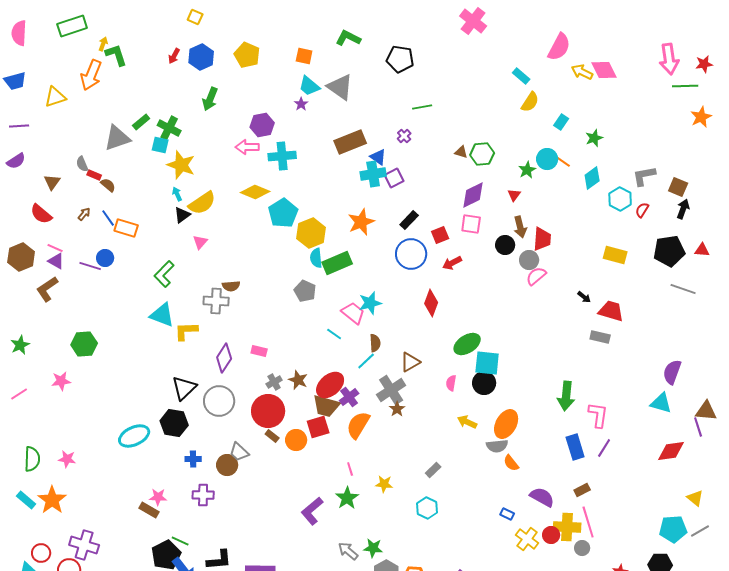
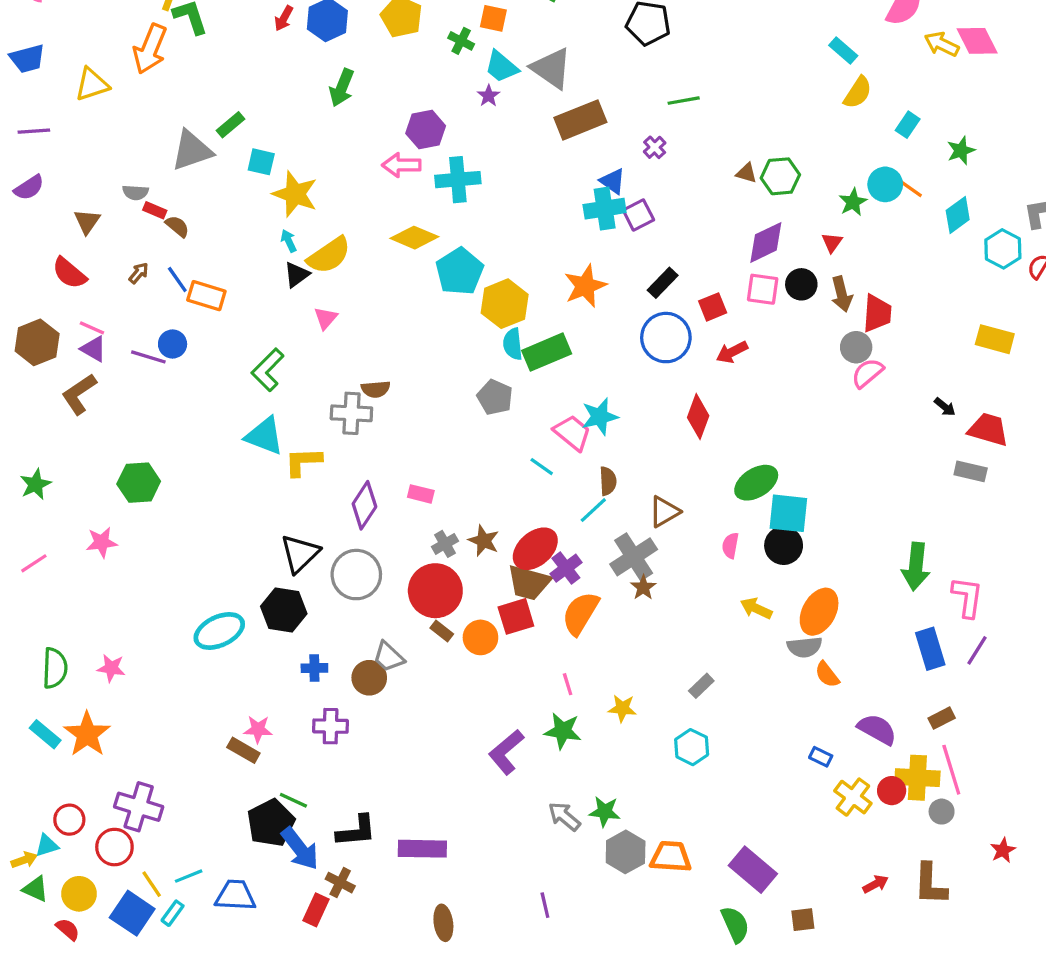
green cross: (169, 128) -> (461, 41), moved, size x0.7
brown rectangle: (350, 142) -> (580, 120), moved
gray semicircle: (82, 164) -> (135, 192), turned -63
black circle: (505, 245) -> (801, 284), moved
green star: (347, 498) -> (563, 731), turned -30

